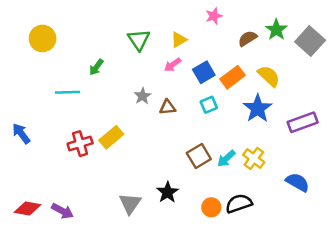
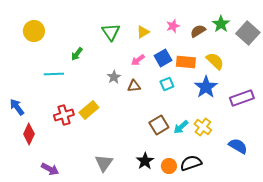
pink star: (214, 16) -> (173, 26), moved
pink arrow: (173, 65) -> (138, 60), moved
orange rectangle: (233, 77) -> (186, 62), turned 42
black star: (168, 192) -> (145, 161), moved
red diamond: (28, 209) -> (29, 134), moved, turned -75

